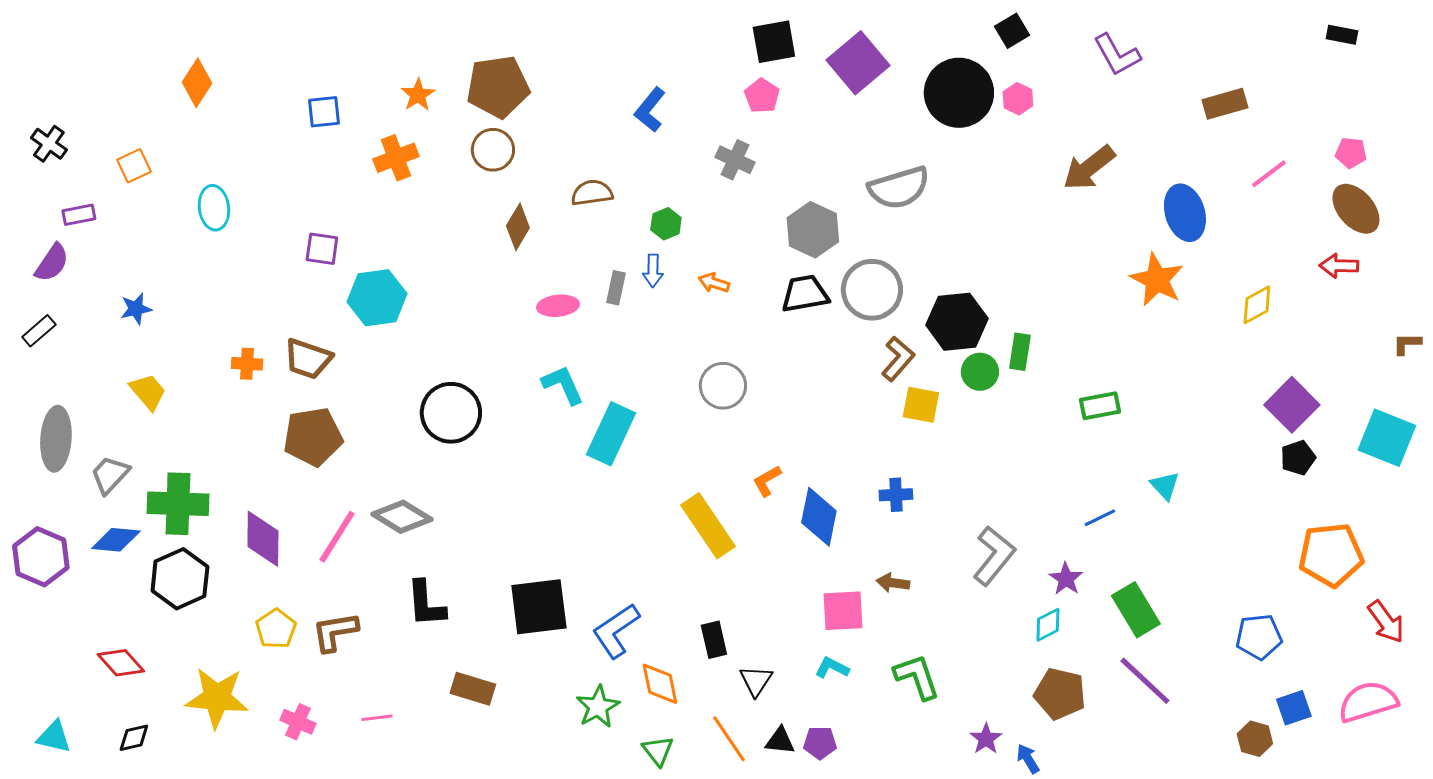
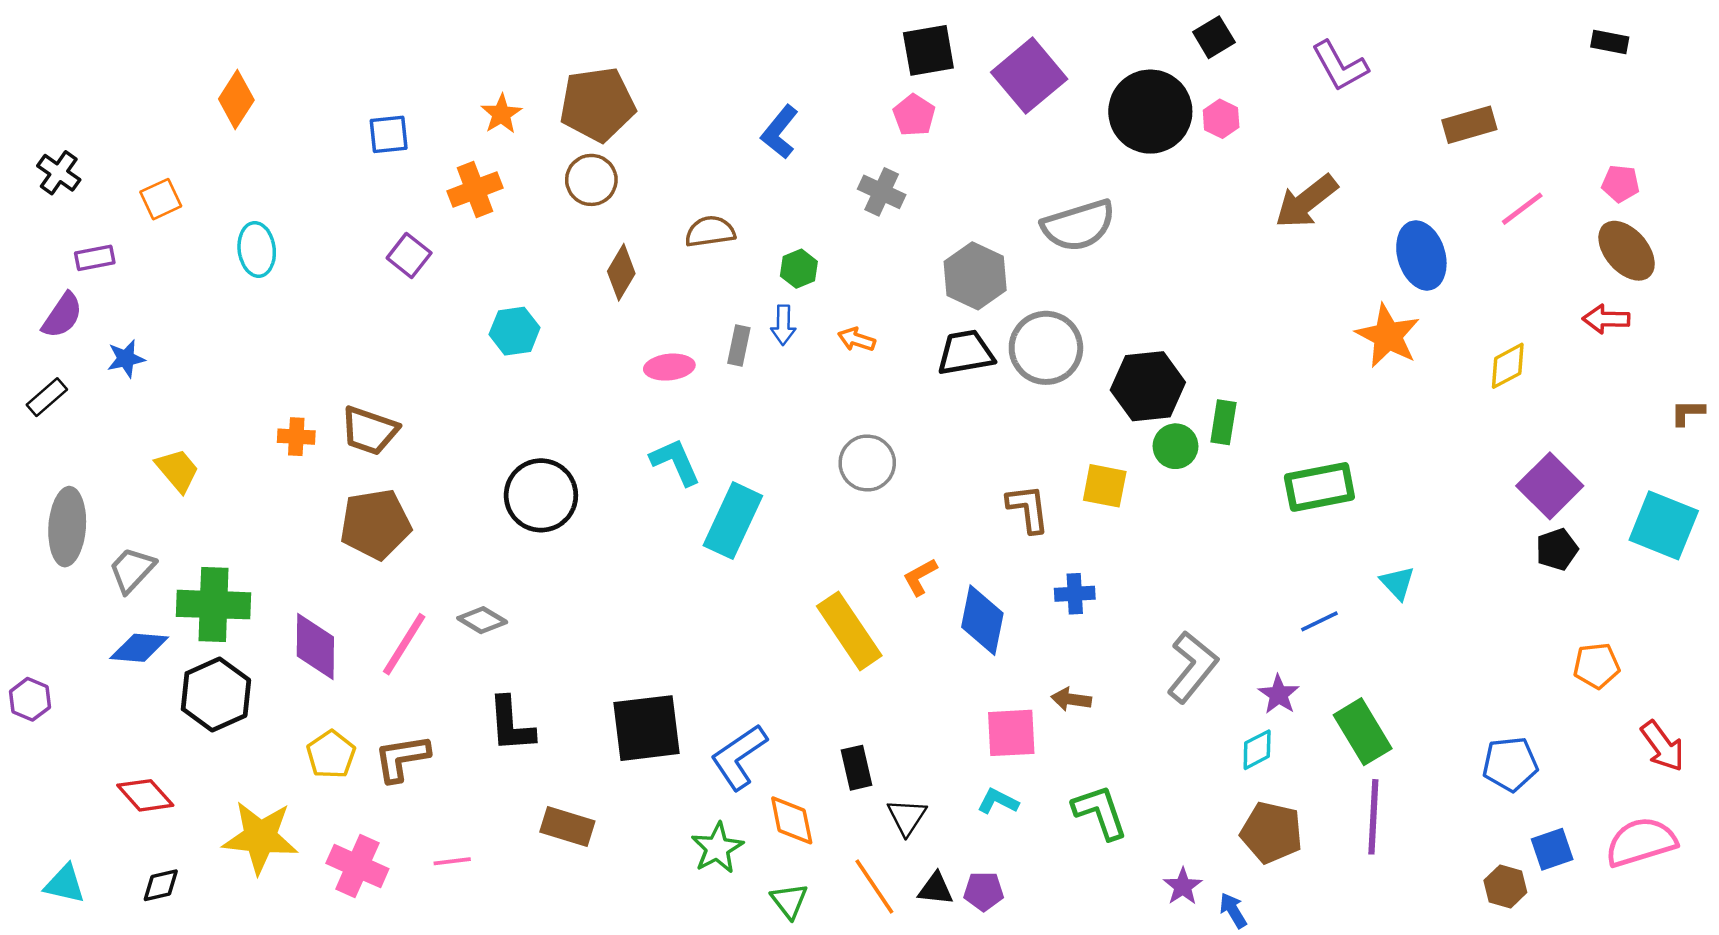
purple square: (322, 249) -> (409, 255), moved, turned 30
cyan hexagon: (377, 298) -> (515, 331), moved, size x0.7
blue star: (136, 309) -> (126, 359), moved
brown L-shape: (898, 359) -> (1028, 509), moved, turned -48
green rectangle: (1100, 406) -> (1319, 487), size x1.4
gray diamond: (402, 517) -> (482, 620), size x0.7
orange pentagon: (1331, 555) -> (1597, 666), size x0.6
purple hexagon: (41, 557) -> (30, 699), moved, size x0.6
purple line: (1145, 681) -> (1373, 817), turned 50
pink cross: (298, 722) -> (357, 866), size x1.4

